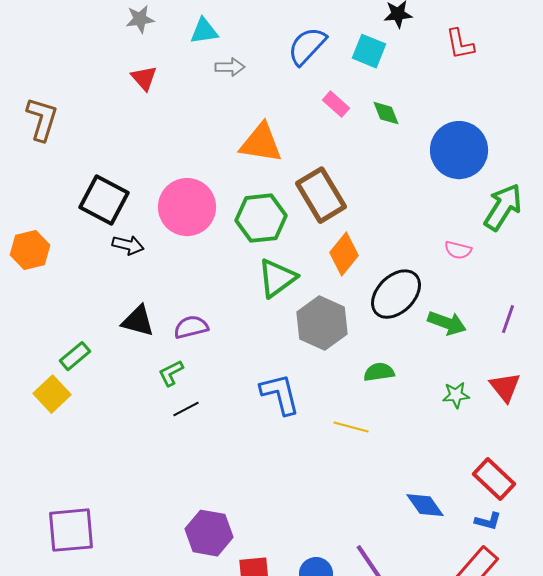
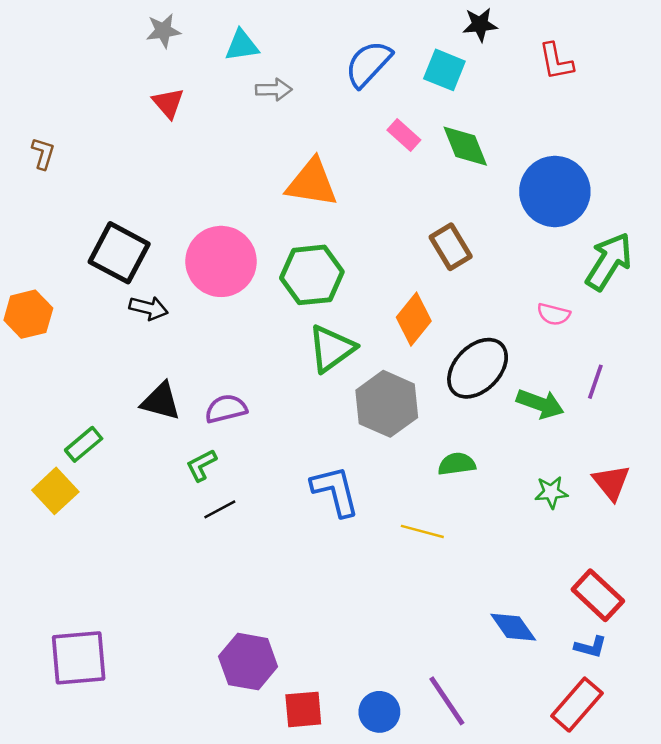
green diamond: (386, 113) -> (465, 146), size x1.4
brown L-shape: (42, 119) -> (43, 153), size x0.6
brown rectangle: (321, 195) -> (451, 247), moved, size x0.7
purple line: (508, 319) -> (595, 382), moved

